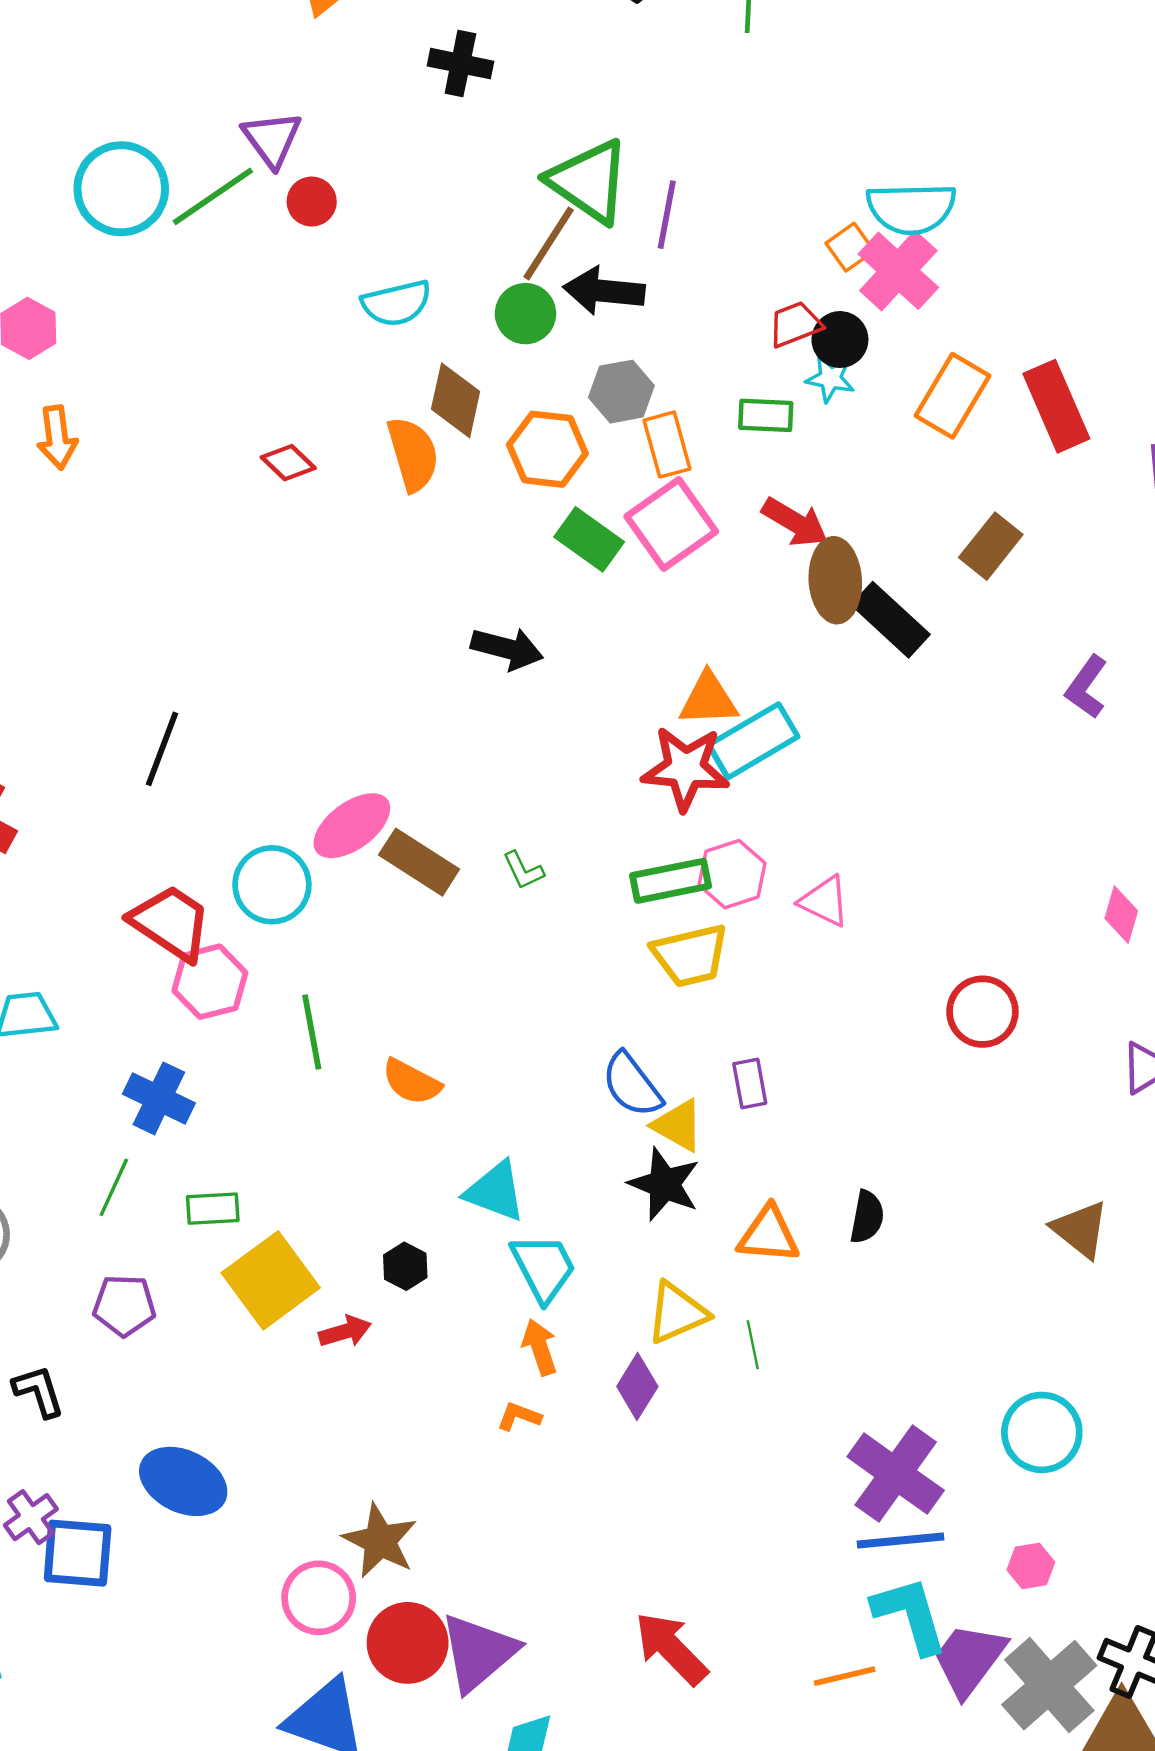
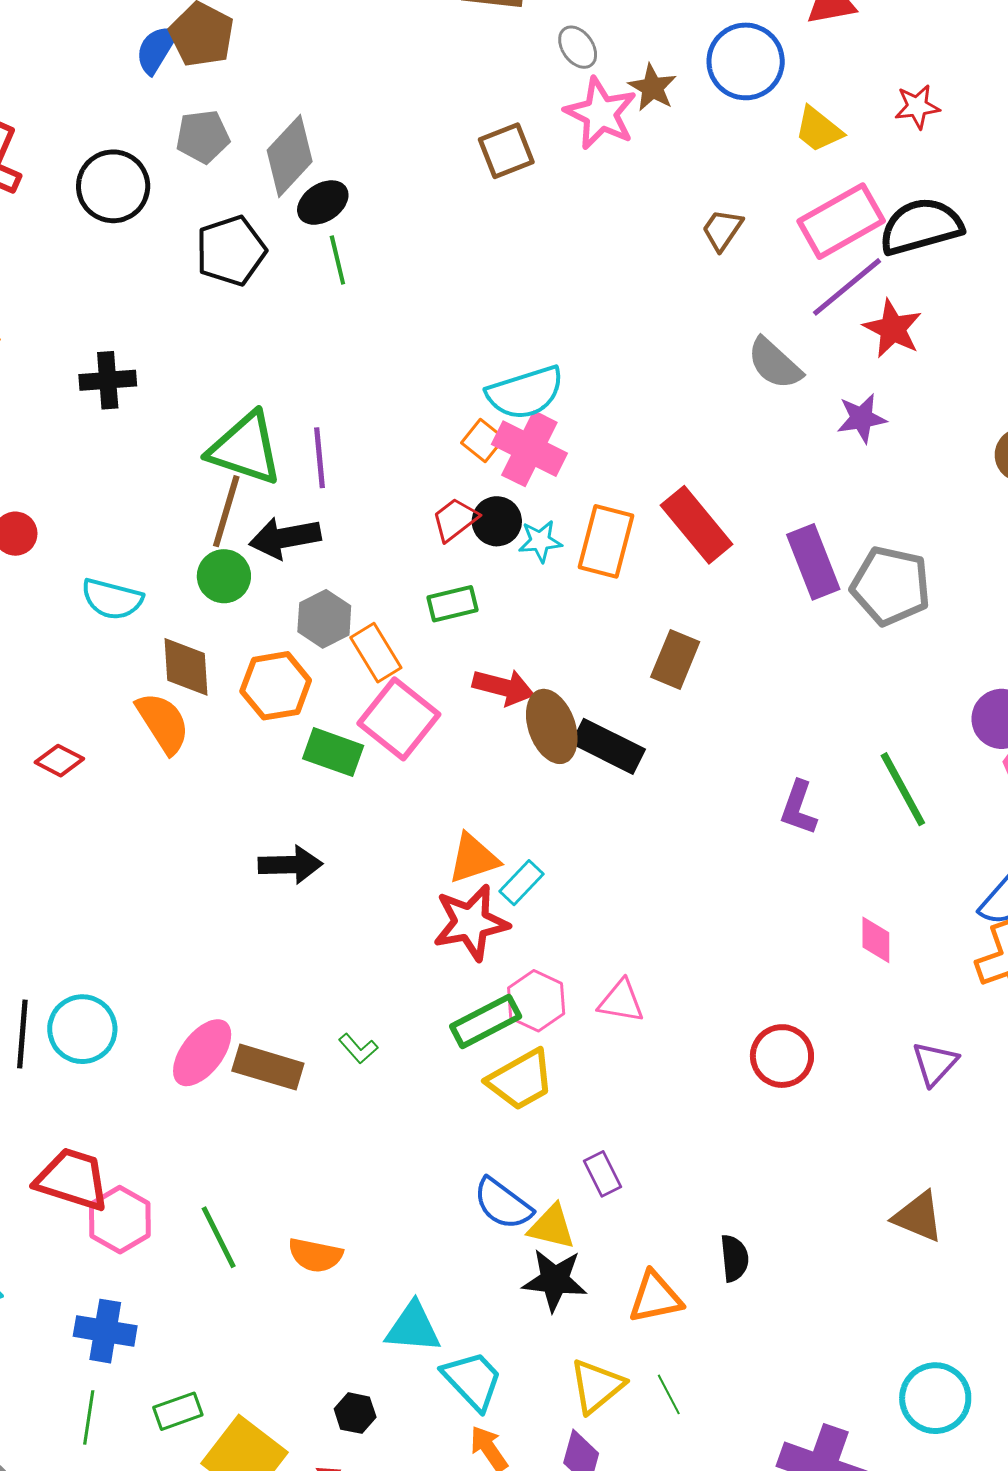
cyan semicircle: (396, 303) -> (112, 599), turned 44
cyan star: (830, 378) -> (540, 541), moved
purple L-shape: (1086, 687) -> (798, 808), moved
cyan rectangle: (753, 741) -> (521, 883), size x0.6
cyan circle: (272, 885) -> (82, 1029), moved

